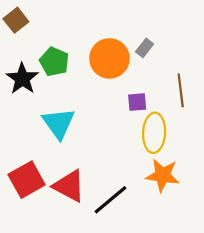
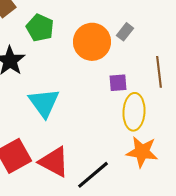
green pentagon: (54, 62) -> (40, 28), moved

